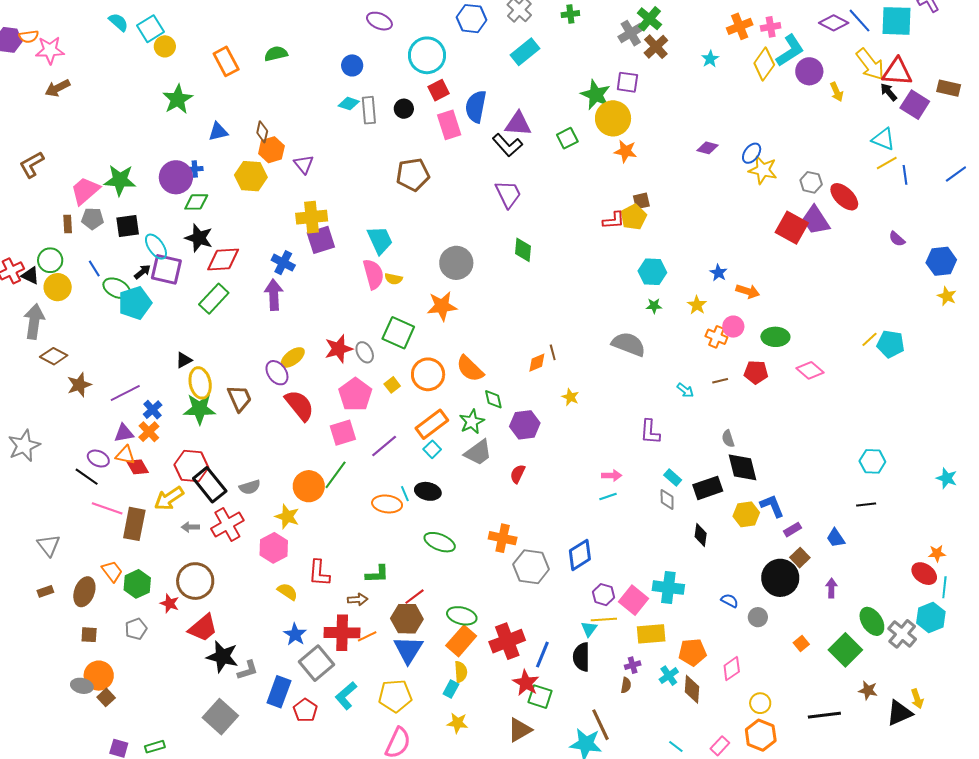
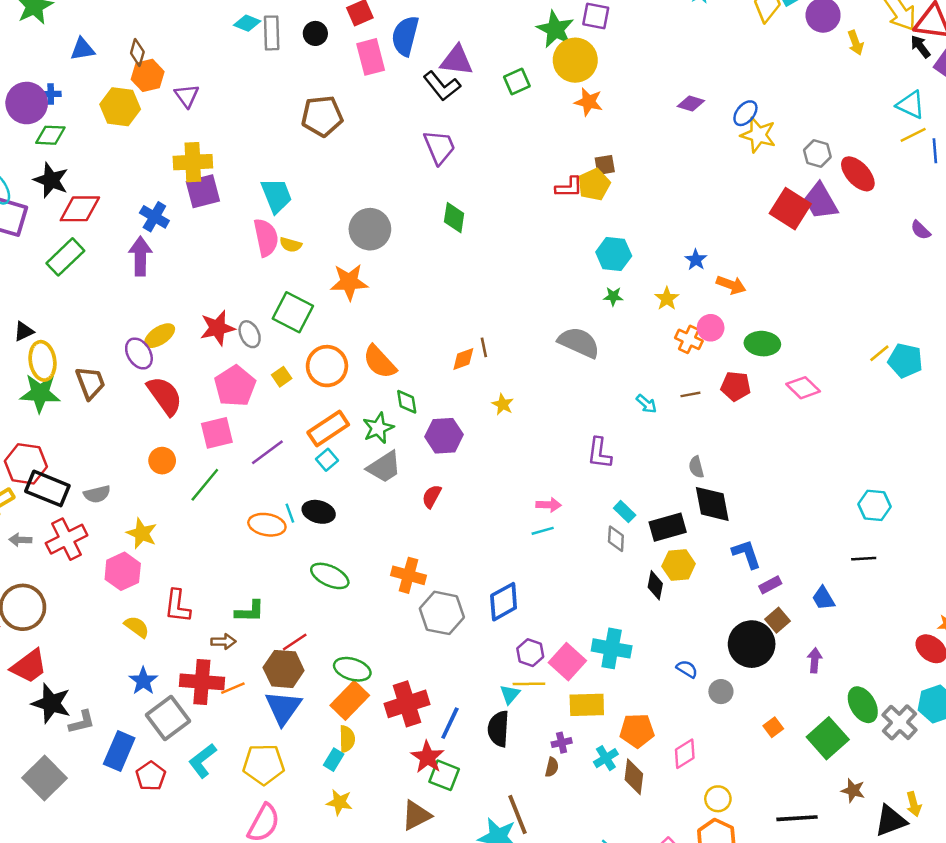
black rectangle: (210, 485) -> (47, 488), turned -32
orange circle: (309, 486) -> (162, 461), moved, size x0.7
yellow hexagon: (746, 514) -> (679, 565), moved

